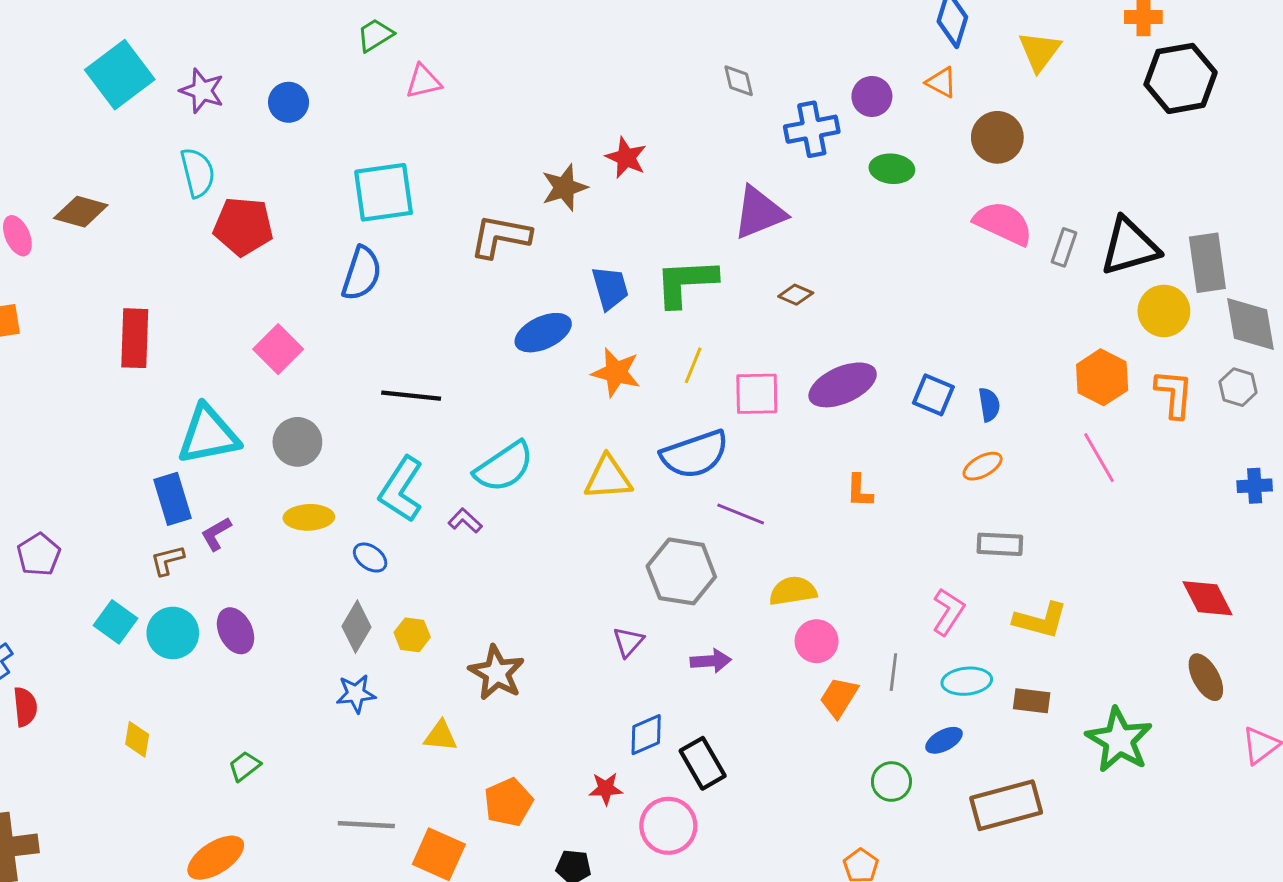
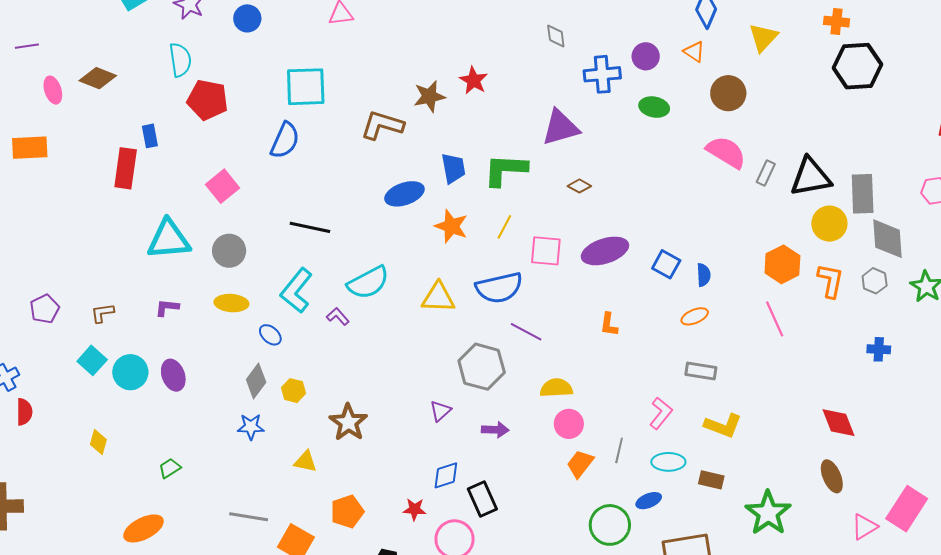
blue rectangle: (173, 499) -> (150, 136), moved, size x0.7
purple L-shape: (216, 534) -> (167, 308), turned 30
brown L-shape: (167, 560) -> (102, 313), moved
green circle: (891, 782) -> (610, 525), size x1.5

